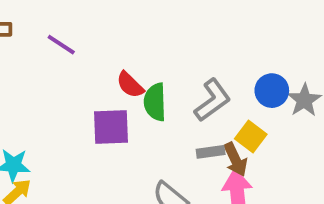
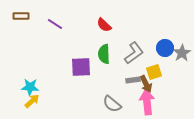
red semicircle: (130, 85) -> (104, 25), moved
yellow square: (251, 137) -> (154, 72), turned 35

